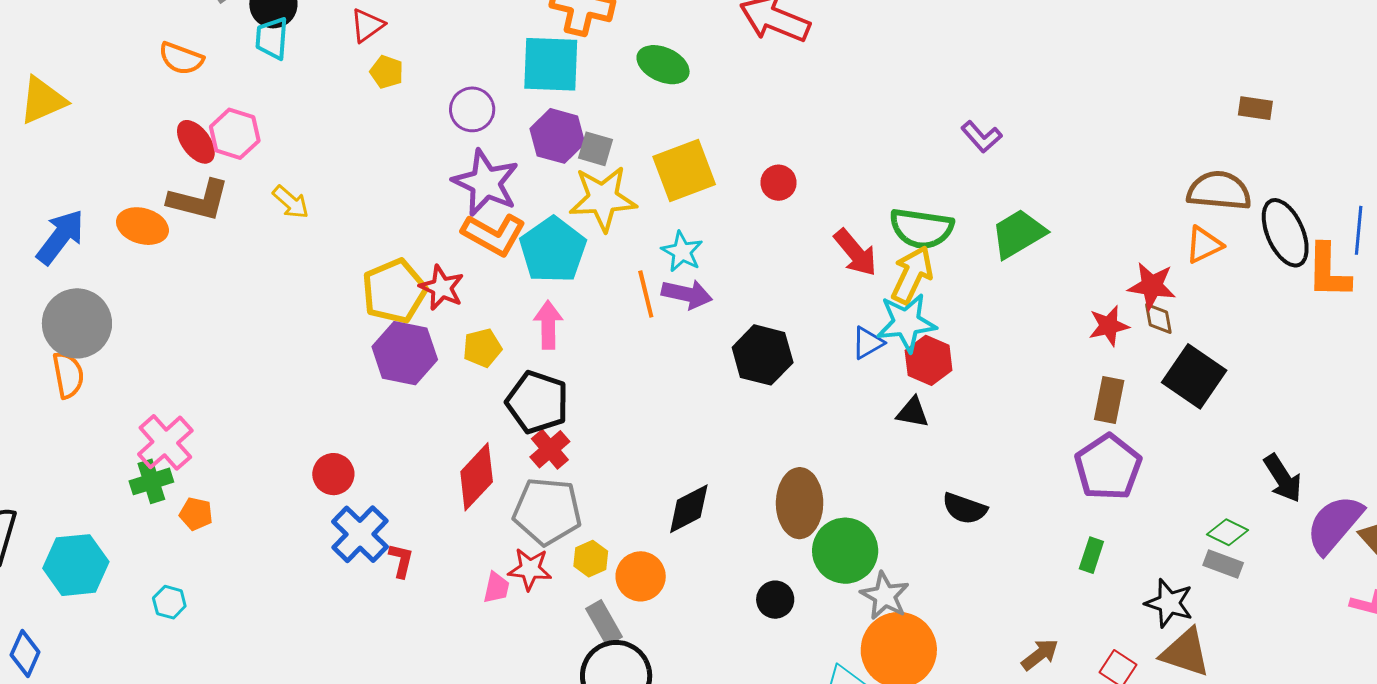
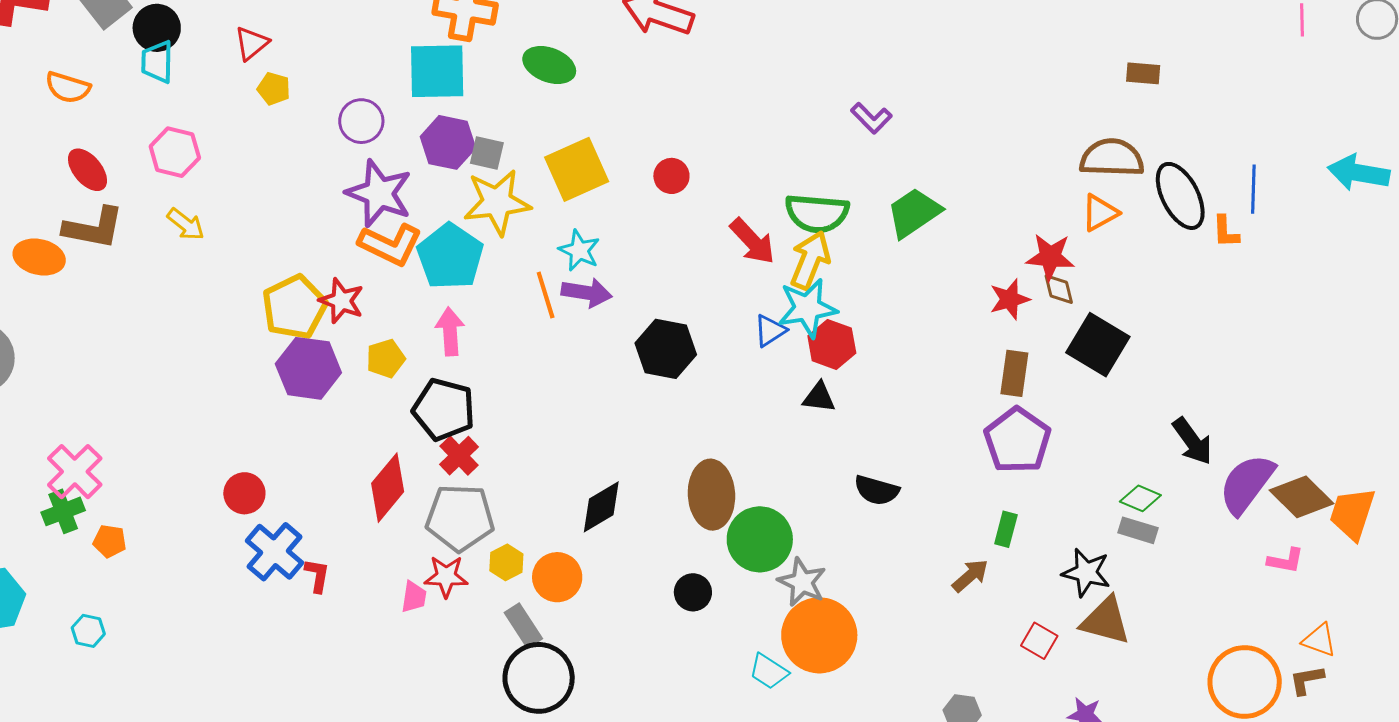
pink hexagon: (235, 134) -> (175, 152), moved
orange L-shape: (1328, 271) -> (1226, 232), size x0.6
brown arrow: (1040, 655) -> (970, 576), moved

